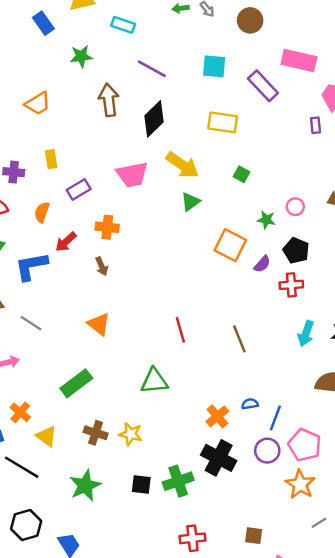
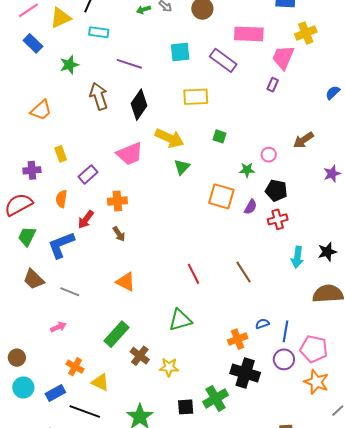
purple rectangle: (316, 125) -> (273, 85), turned 40
orange cross: (217, 416) -> (238, 339), turned 30
brown cross: (96, 433) -> (140, 356), moved, turned 30

